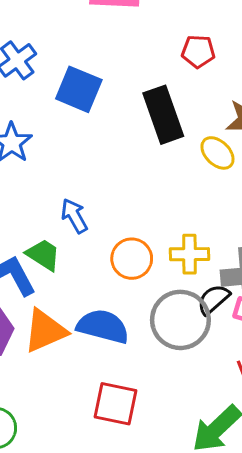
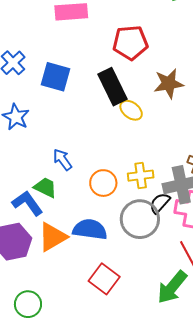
red pentagon: (198, 51) -> (130, 43), size x1.6
yellow ellipse: (217, 153) -> (131, 110), moved
red square: (115, 404) -> (104, 279), turned 32

